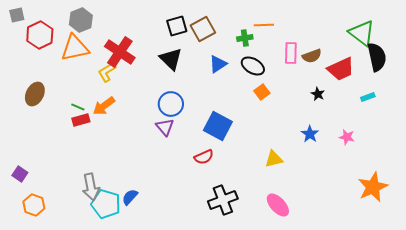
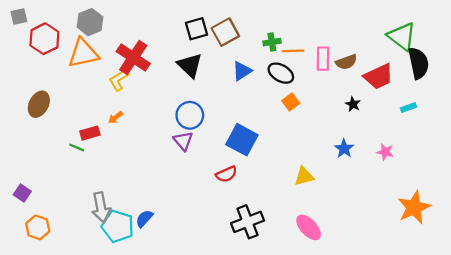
orange line: (264, 25) -> (293, 51), moved
orange arrow: (104, 106) -> (115, 118), size x0.6
green line: (78, 107) -> (77, 147), moved

